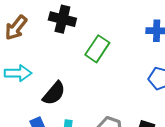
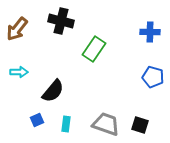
cyan arrow: (18, 73) -> (19, 72), size x0.7

